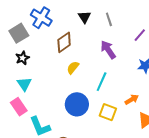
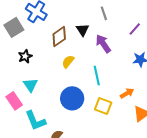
black triangle: (84, 17) -> (83, 30), moved
black star: (23, 58) -> (25, 56), moved
cyan line: (102, 82) -> (97, 76), turned -36
cyan triangle: (24, 84) -> (30, 85), moved

